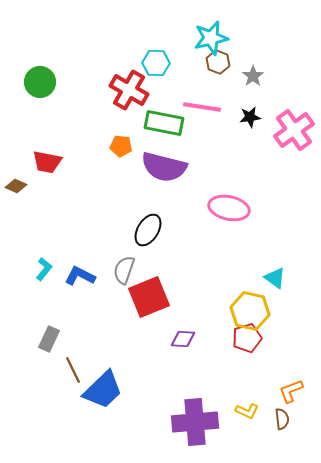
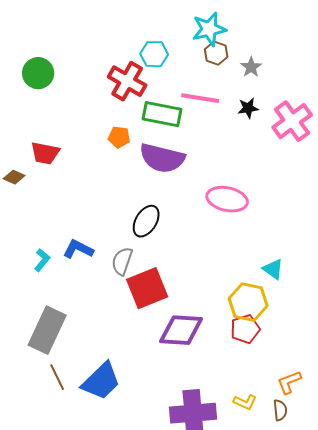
blue L-shape: (80, 276) -> (78, 249), moved
gray rectangle: (49, 339) -> (47, 330), size x1.8
purple diamond: (183, 339) -> (181, 330), size x1.8
brown line: (73, 370) -> (57, 377), moved

